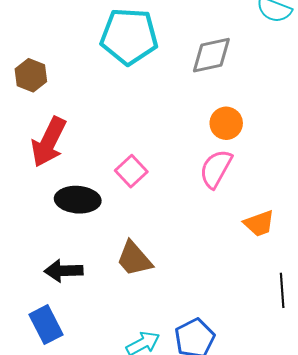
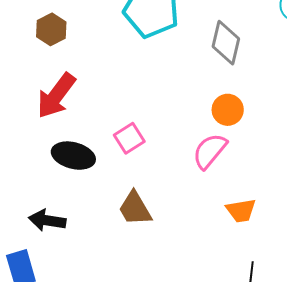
gray diamond: (211, 55) -> (226, 43), turned -75
brown trapezoid: (134, 259) -> (135, 209), moved

